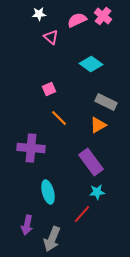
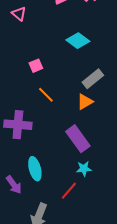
pink triangle: (51, 37) -> (19, 14), moved
gray rectangle: (106, 102) -> (93, 79), turned -65
purple arrow: (27, 225) -> (14, 185), moved, turned -48

